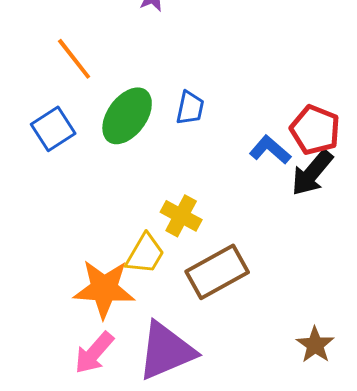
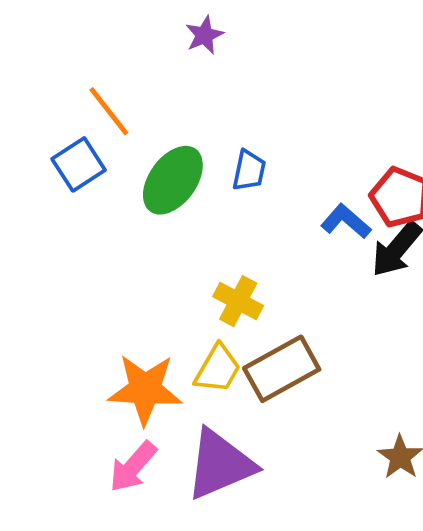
blue square: (53, 129) -> (79, 164), moved
yellow trapezoid: (145, 254) -> (218, 369), moved

